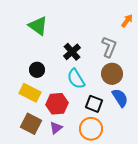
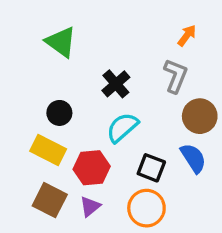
orange arrow: (127, 21) -> (187, 35), moved
brown circle: (112, 74) -> (200, 116), moved
cyan semicircle: (76, 79) -> (122, 127), turned 80

